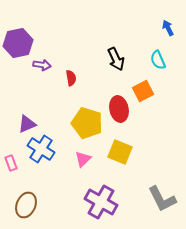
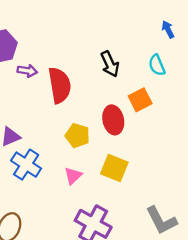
red semicircle: (71, 78) -> (60, 85), size x2.0
yellow pentagon: (87, 123) -> (77, 136), size x0.7

